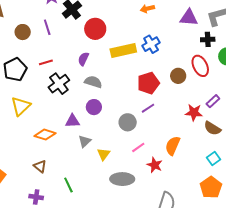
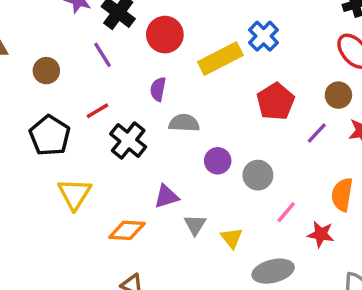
purple line: (47, 27) -> (103, 55), moved
brown circle: (178, 76) -> (338, 95), moved
purple circle: (94, 107) -> (218, 161), moved
purple line: (148, 108) -> (317, 133), moved

